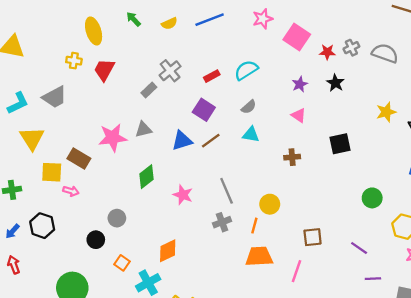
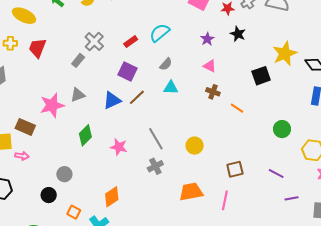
yellow ellipse: (94, 31) -> (24, 16), turned -40
yellow star: (386, 112) -> (285, 54), size x1.4
black square: (340, 144) -> (261, 76), moved
brown cross: (292, 157) -> (213, 92), moved, turned 32
orange line: (254, 226) -> (237, 108), moved, turned -64

